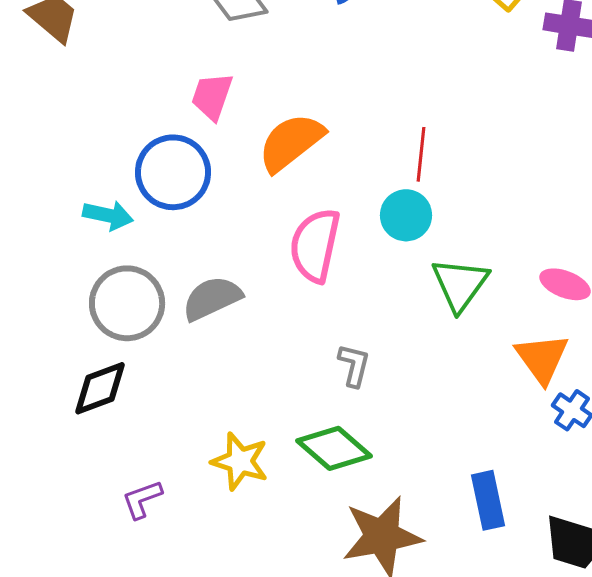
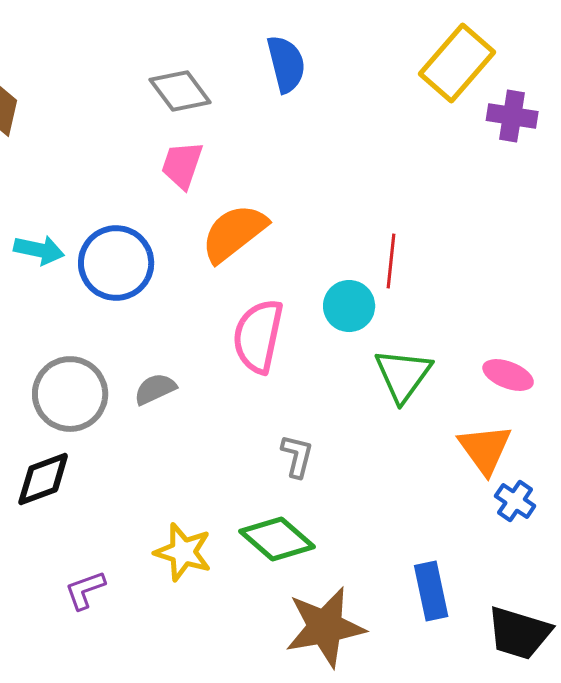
pink trapezoid: (212, 96) -> (182, 165), moved
red line: (421, 154) -> (391, 261), moved
cyan arrow: (108, 215) -> (39, 250), moved
gray semicircle: (212, 298) -> (155, 389), size x0.7

